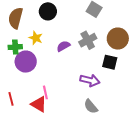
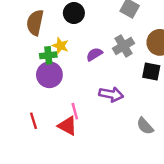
green cross: (15, 47) -> (48, 55), moved
purple arrow: (90, 80) -> (111, 94), moved
gray semicircle: (91, 106) -> (145, 126), moved

